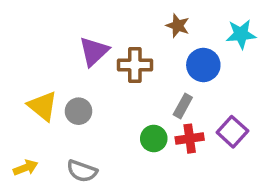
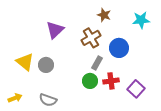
brown cross: (135, 65) -> (91, 38), moved, turned -30
blue circle: (203, 65) -> (119, 48), moved
gray rectangle: (183, 106) -> (97, 63), moved
purple square: (232, 132) -> (136, 89), moved

